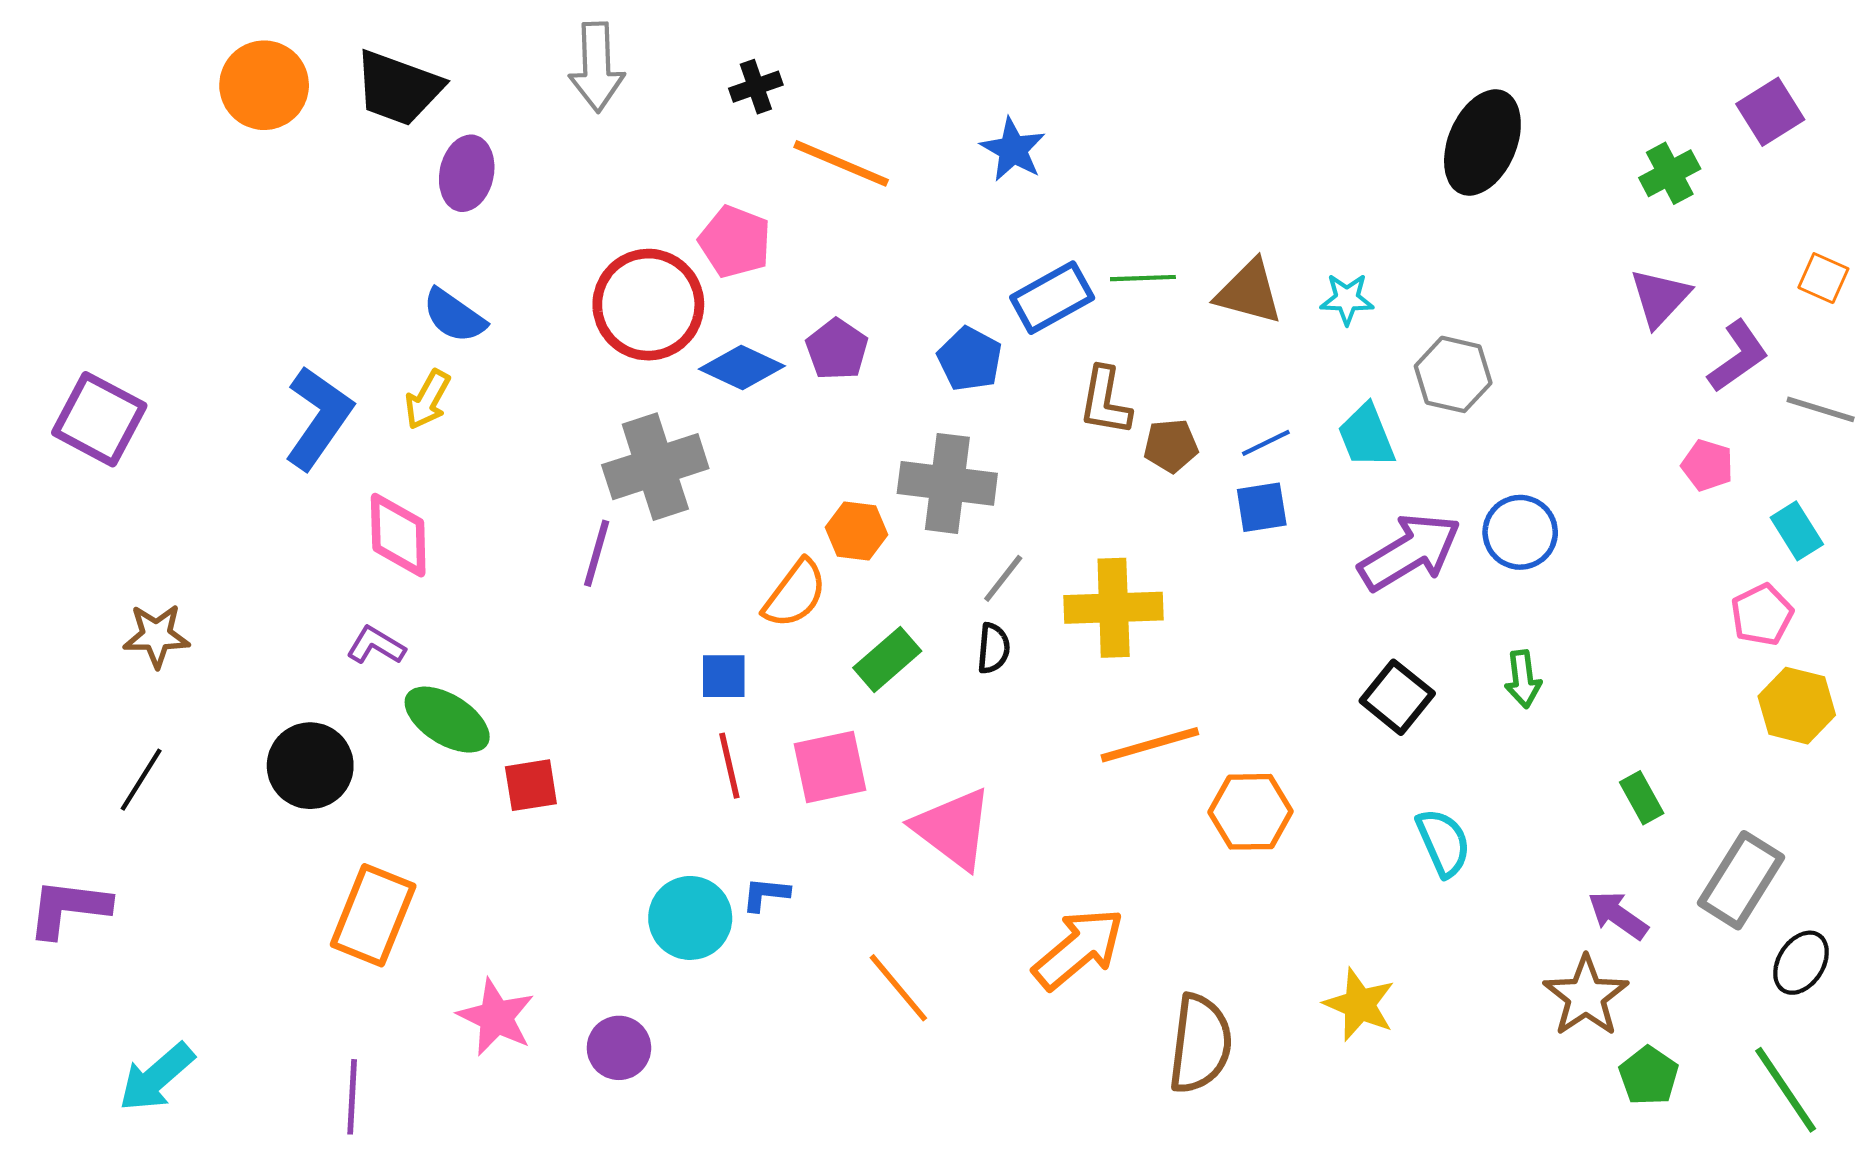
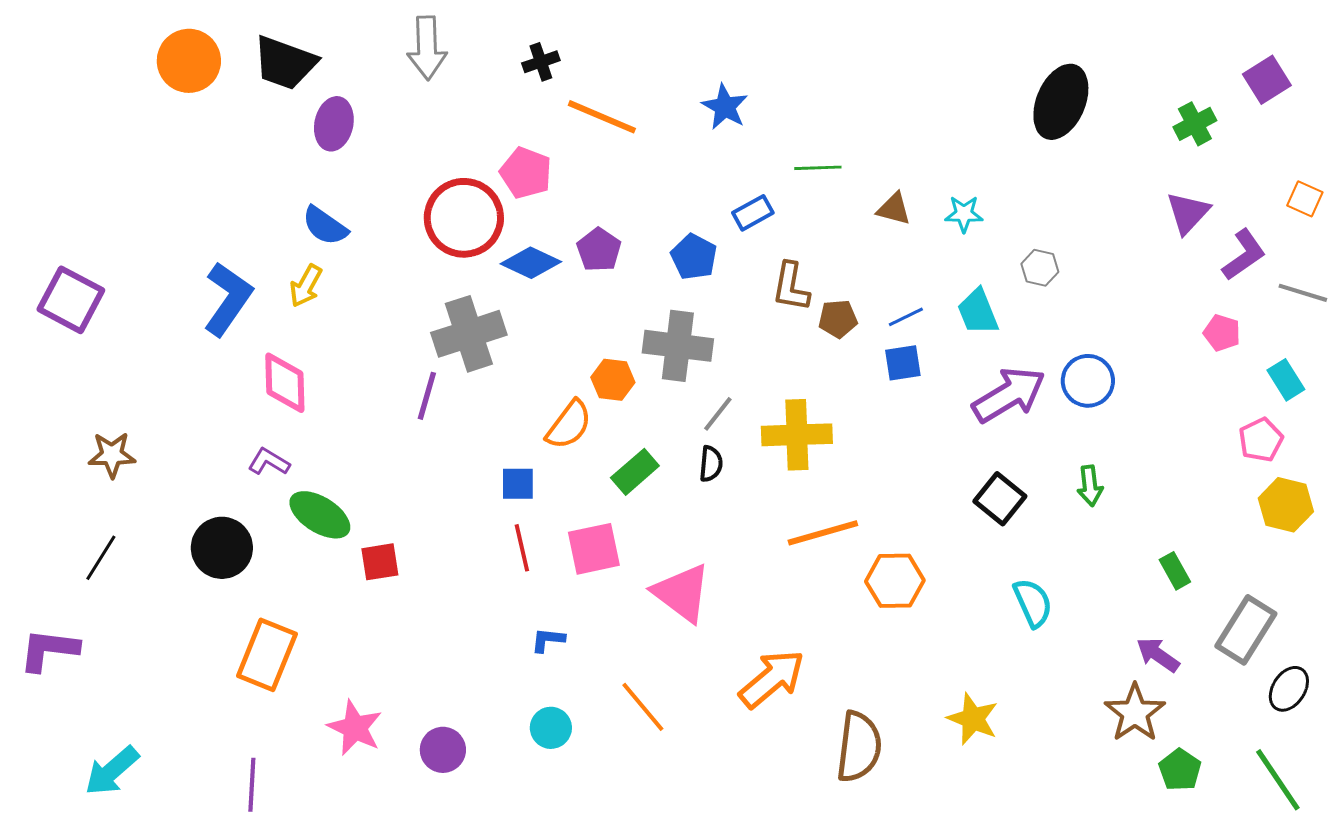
green line: (1143, 278) -> (818, 168), moved
brown triangle: (1249, 292) -> (894, 209), size x0.7
blue rectangle: (1052, 298) -> (753, 213), size x0.7
gray hexagon: (1453, 374) -> (1040, 268), size x0.7
cyan circle: (690, 918) -> (551, 728), moved, size x0.7

